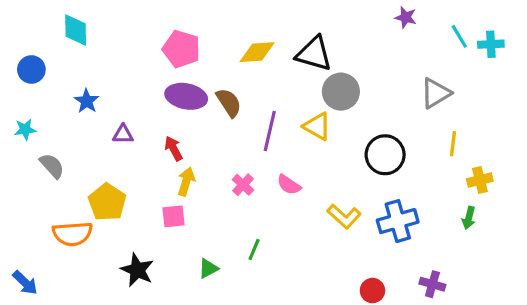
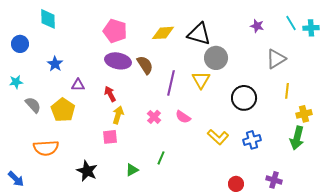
purple star: (406, 17) -> (257, 26), moved
yellow triangle: (317, 126) -> (201, 80), turned 30
yellow pentagon: (107, 202) -> (63, 110), moved
green arrow: (469, 218) -> (297, 138), size x1.6
blue cross: (398, 221) -> (252, 140), size x0.7

